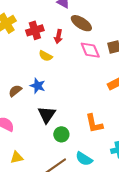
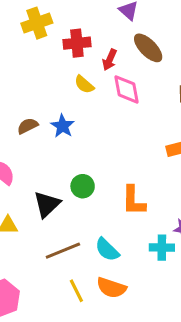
pink diamond: (90, 50) -> (126, 89), moved
black triangle: (47, 115) -> (47, 204), moved
green circle: (61, 134) -> (83, 186), moved

